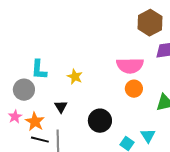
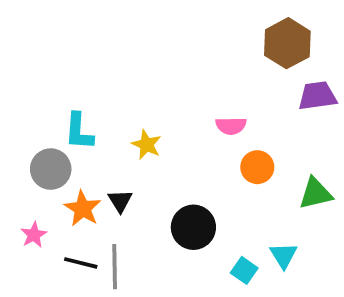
pink semicircle: (130, 66) -> (231, 126), moved, size x0.6
pink star: (15, 117) -> (34, 235), moved
orange star: (35, 122) -> (83, 208), moved

